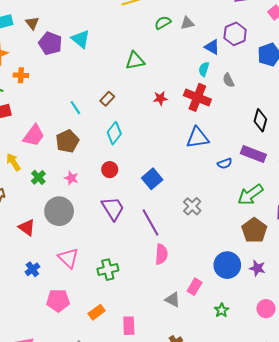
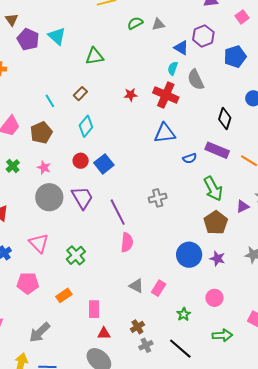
green triangle: (135, 61) -> (95, 56), moved
gray semicircle: (228, 80) -> (196, 80), size x1.5
blue square: (152, 179) -> (104, 164), moved
green arrow: (250, 195) -> (213, 189), turned -85
gray cross: (192, 206) -> (158, 198), turned 30
gray circle: (59, 211) -> (49, 197), moved
green cross: (108, 270) -> (76, 255), turned -30
pink rectangle: (195, 287) -> (159, 288), moved
pink circle: (266, 309) -> (214, 298), moved
green star: (222, 310) -> (184, 314), moved

